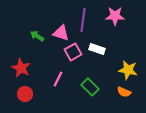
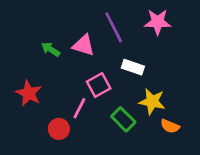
purple line: (83, 20) -> (114, 27), turned -35
pink square: (73, 52) -> (99, 85), moved
yellow star: (128, 70) -> (152, 101), moved
red circle: (25, 94) -> (59, 129), moved

